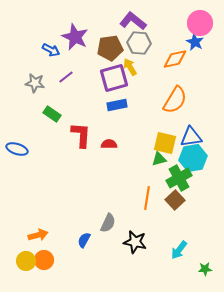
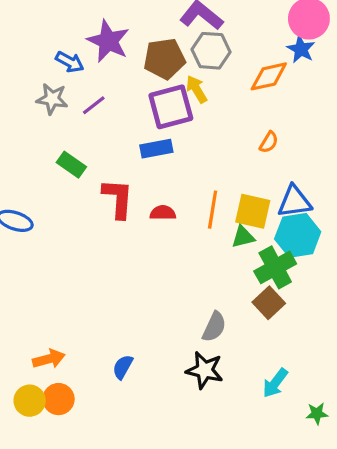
gray star: (35, 83) -> (52, 99), moved
orange semicircle: (175, 100) -> (269, 142), size x0.5
blue rectangle: (117, 105) -> (156, 149), moved
orange line: (147, 198) -> (213, 210), moved
gray semicircle: (108, 223) -> (214, 327), moved

